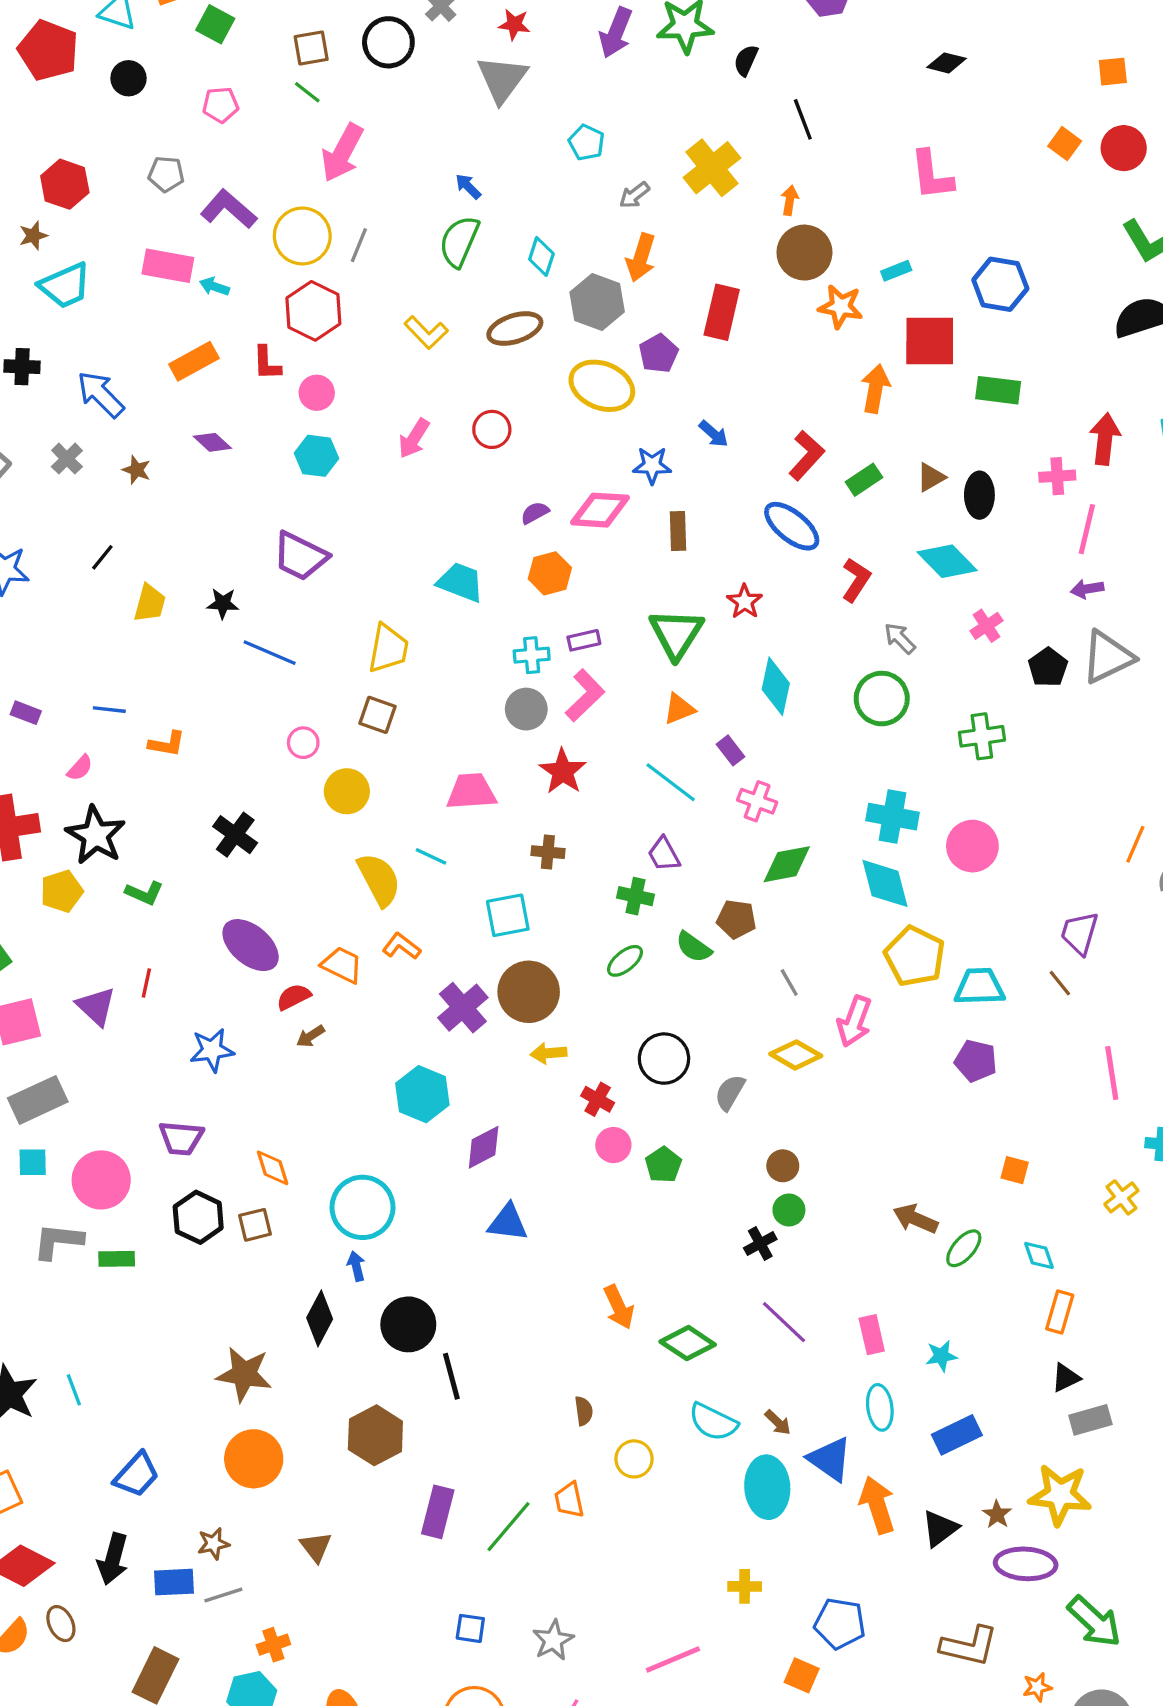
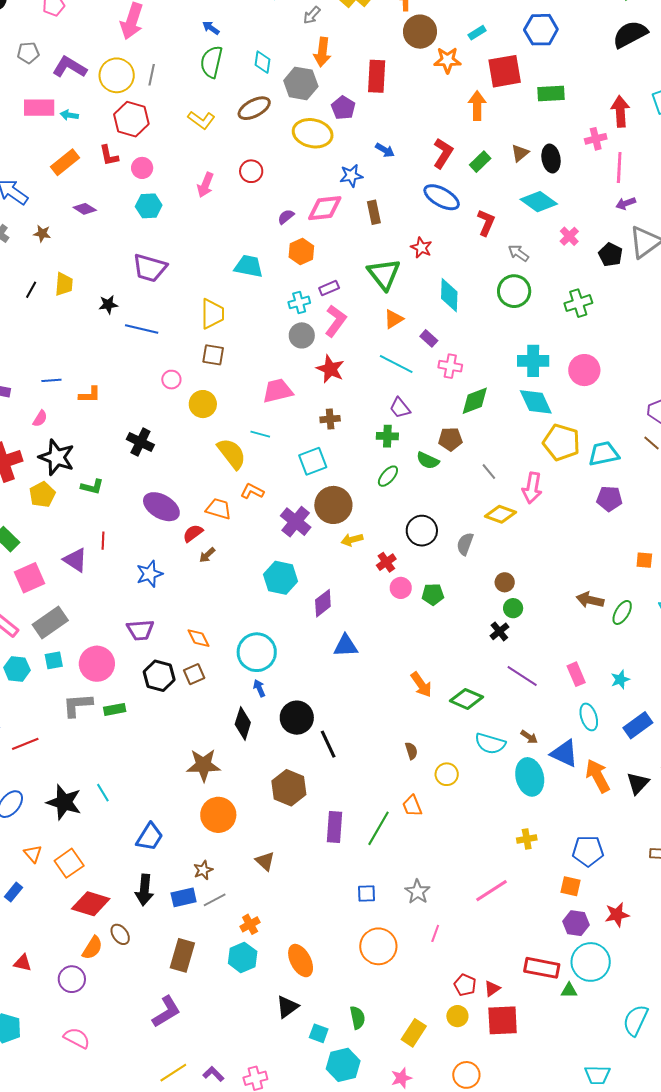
yellow trapezoid: (150, 603) -> (64, 284), moved
red cross: (598, 1099) -> (386, 562), turned 36
green pentagon: (663, 1165) -> (433, 594), turned -30

